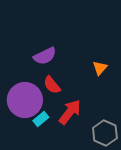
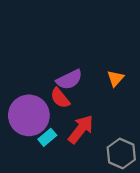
purple semicircle: (45, 56) -> (69, 80), moved

